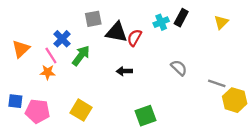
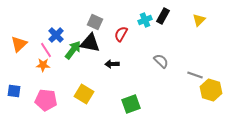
gray square: (93, 19) -> (95, 22), moved, turned 35
black triangle: (117, 32) -> (90, 43), moved
yellow square: (81, 110) -> (84, 94), moved
pink pentagon: (38, 111) -> (46, 100), moved

